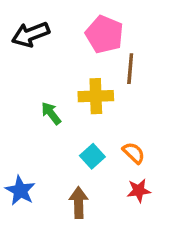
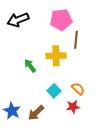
pink pentagon: (104, 34) -> (61, 20), turned -30
red star: (139, 191) -> (73, 107), moved
brown arrow: (79, 203) -> (36, 113), moved, turned -132

